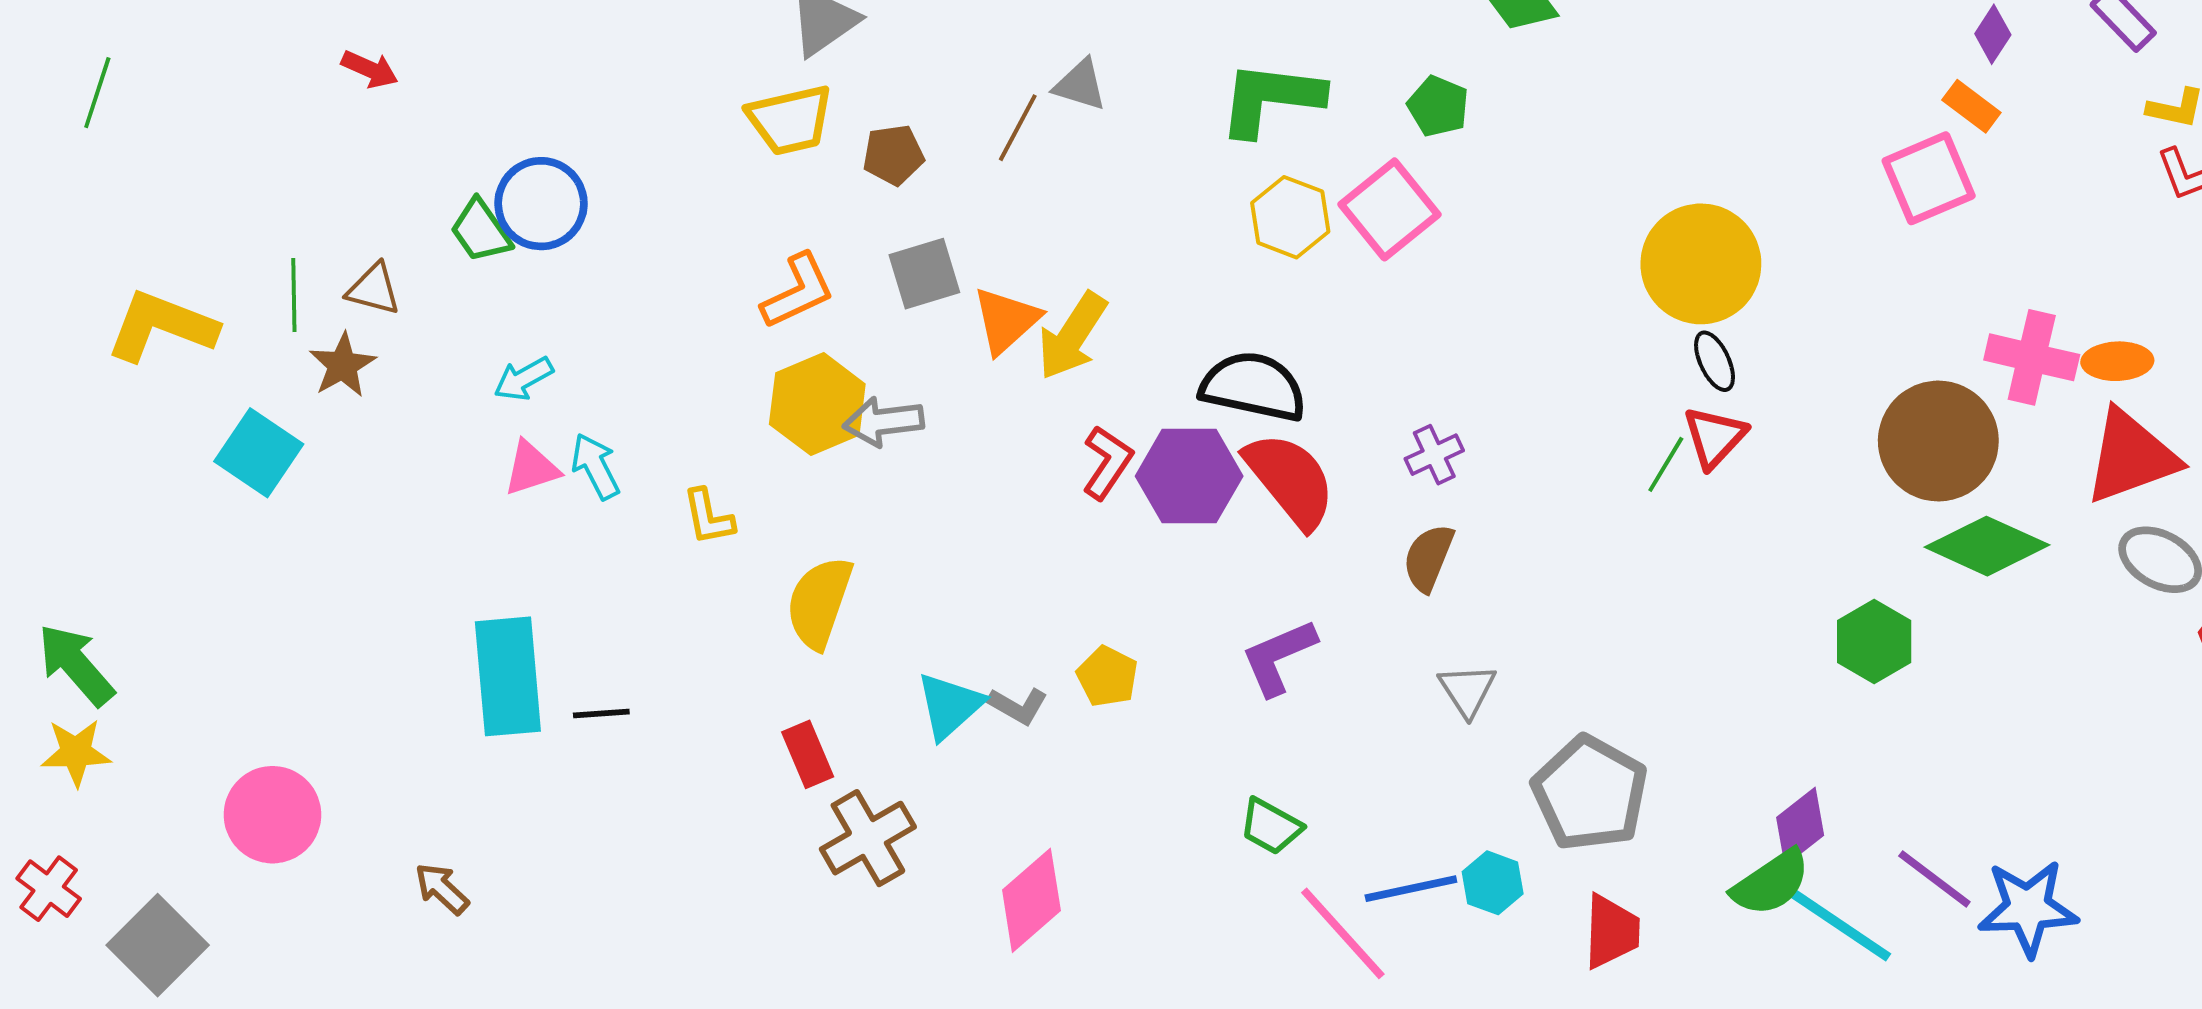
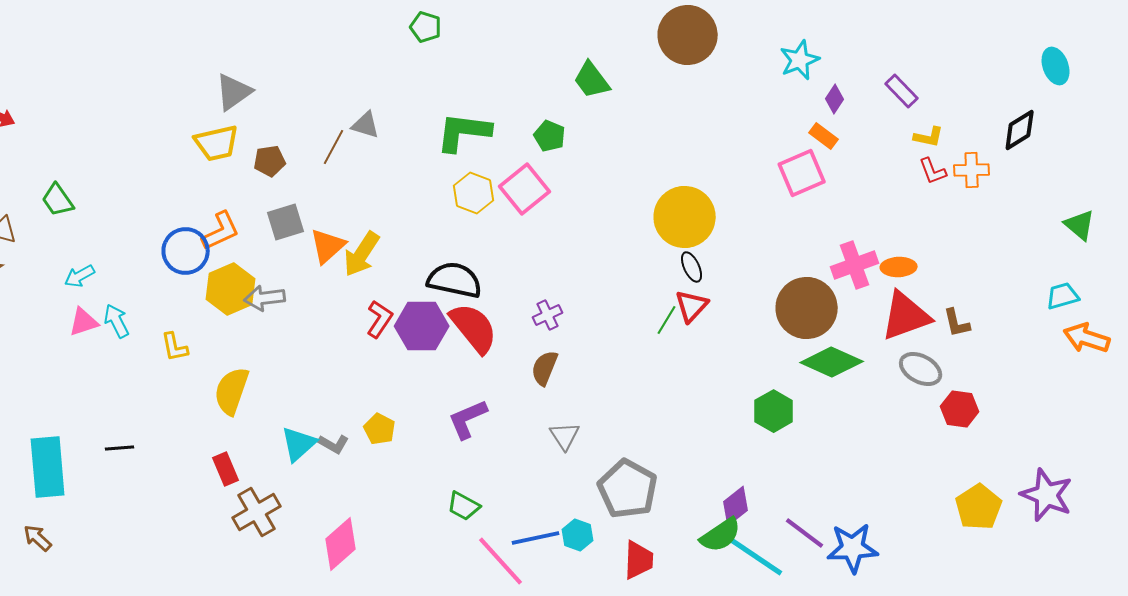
blue circle: (541, 204) -> (186, 251), moved
pink cross: (2032, 357) -> (855, 265), turned -33
cyan rectangle: (508, 676) -> (48, 467), moved

